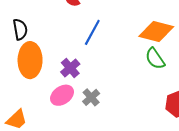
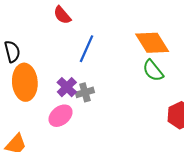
orange diamond: (156, 32) -> (152, 43), turned 48
gray cross: (91, 97) -> (85, 92), moved, turned 30

